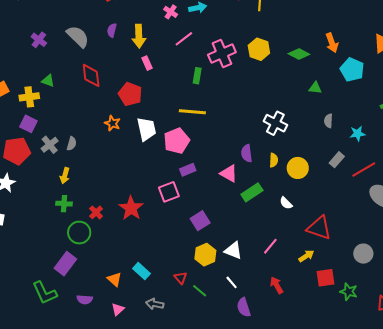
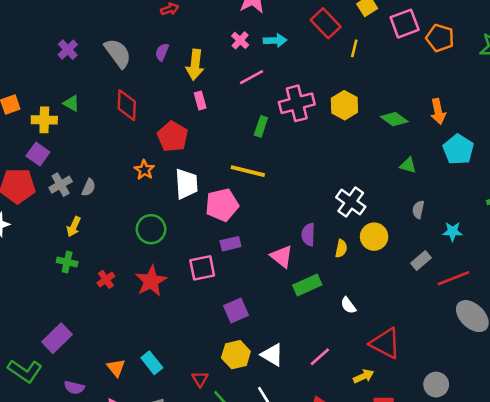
yellow circle: (298, 168) -> (374, 237), moved
green circle: (79, 233) -> (151, 229), moved
green L-shape: (45, 293) -> (25, 371), turned -40

